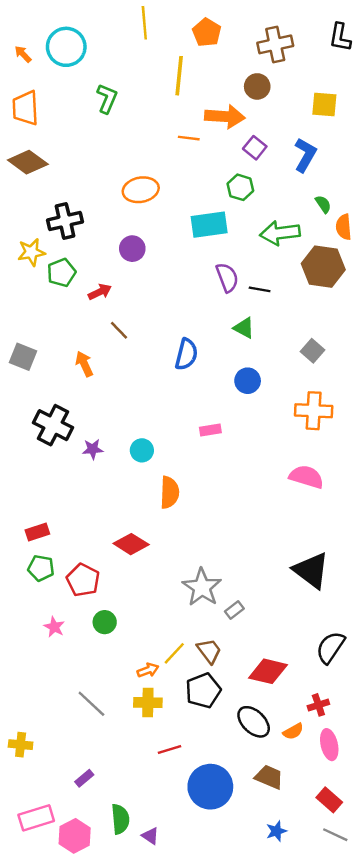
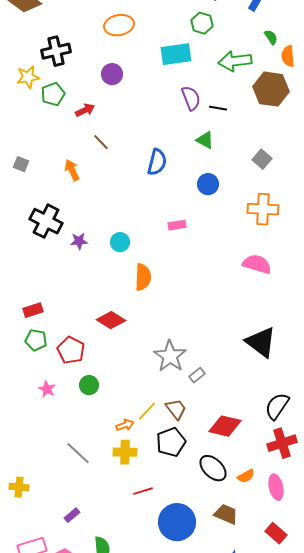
gray square: (23, 357) -> (21, 164), size x0.7
red cross: (318, 705) -> (282, 443), moved, size x1.6

